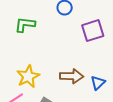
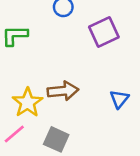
brown arrow: (72, 76) -> (63, 91), moved

